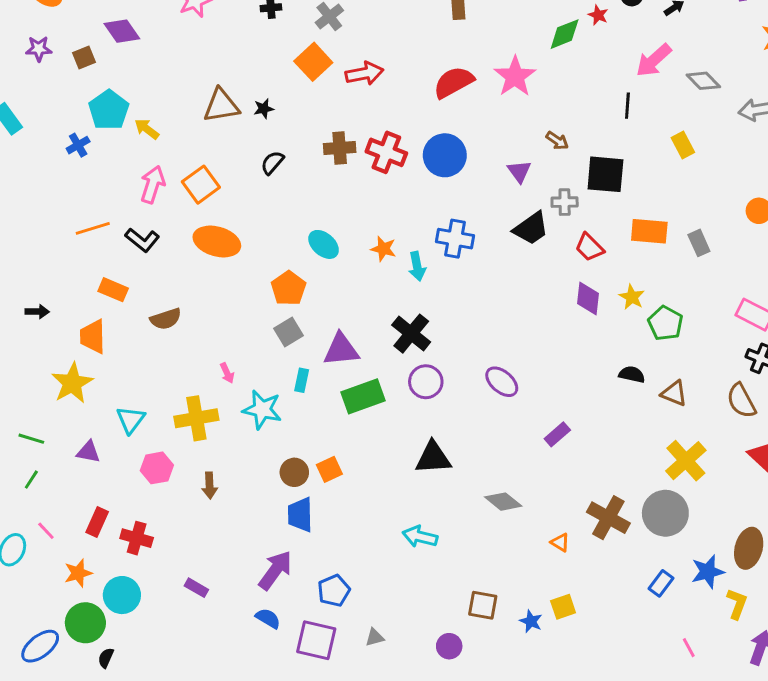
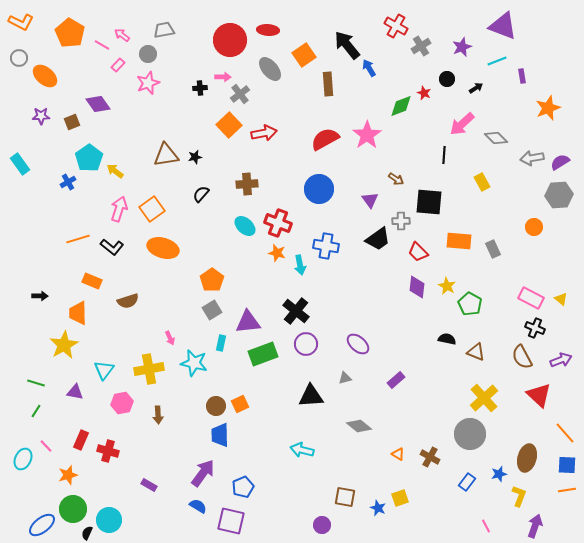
red cross: (386, 152) -> (278, 223), moved
cyan ellipse: (324, 244) -> (245, 226), moved
brown cross: (608, 518) -> (430, 457), moved, size x0.7
blue star: (708, 572) -> (499, 474), size x0.7
cyan circle: (122, 595) -> (109, 520), moved
gray triangle: (375, 637) -> (345, 378), moved

